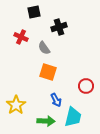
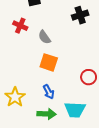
black cross: (59, 27) -> (80, 15), moved
blue arrow: (56, 100) -> (49, 92), moved
cyan trapezoid: (73, 117) -> (75, 110), turned 80

